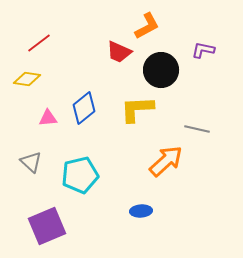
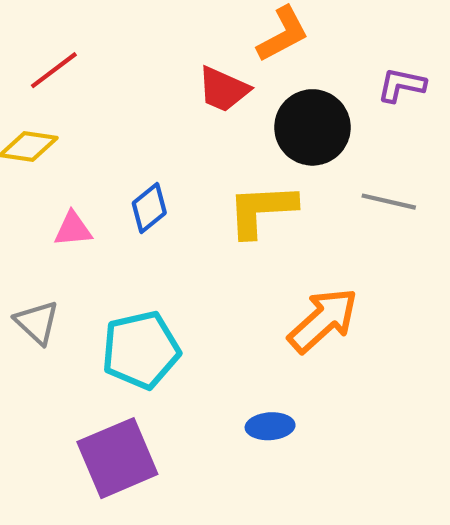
blue diamond: (84, 108) -> (149, 208), size x0.7
gray line: (197, 129) -> (389, 202), moved
purple square: (47, 226) -> (117, 458), moved

